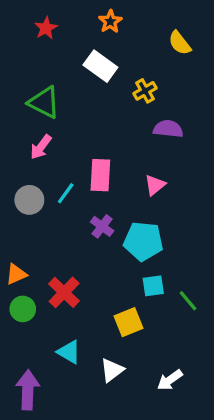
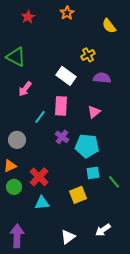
white rectangle: (100, 66) -> (66, 76), moved
green triangle: (44, 102) -> (16, 57), moved
gray circle: (29, 200) -> (17, 140), moved
cyan triangle: (69, 352) -> (42, 203), moved, turned -35
white triangle: (112, 370) -> (68, 237), moved

